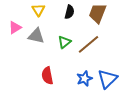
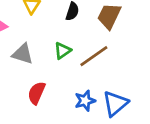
gray triangle: (36, 36) -> (23, 54), moved
red semicircle: (47, 76) -> (37, 93), turned 30

